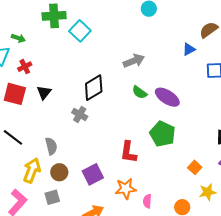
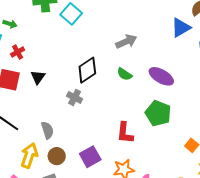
blue triangle: (189, 49) -> (181, 28), size x1.5
green semicircle: (140, 92) -> (124, 74), moved

